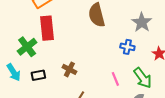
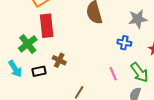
gray star: (142, 22) -> (138, 19), turned 30
brown cross: (69, 69) -> (59, 60), moved

